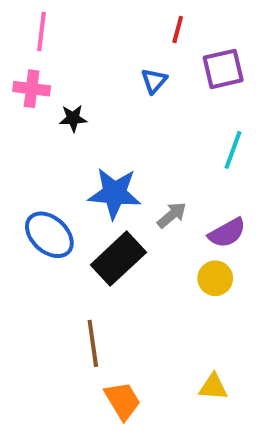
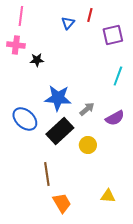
blue triangle: (154, 81) -> (68, 23), moved
yellow circle: (215, 278) -> (88, 145), moved

